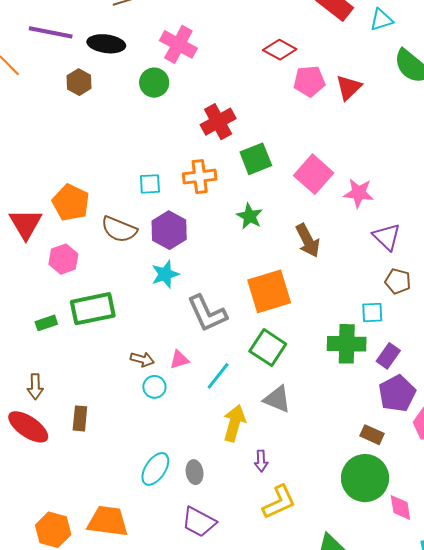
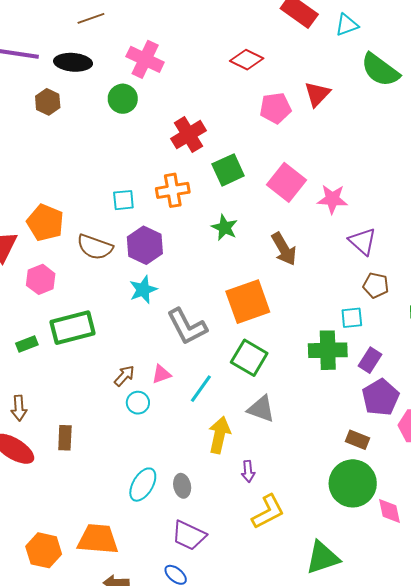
pink pentagon: (309, 81) -> (275, 108), moved
brown arrow: (142, 359) -> (124, 376), turned -60

